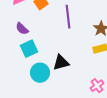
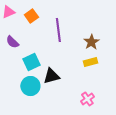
cyan square: (29, 49) -> (31, 62), moved

